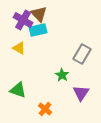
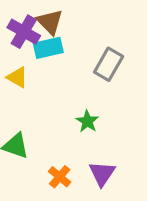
gray rectangle: (82, 54) -> (109, 64), moved
purple triangle: (81, 93) -> (102, 173), moved

